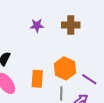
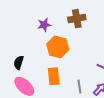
orange hexagon: (65, 68) -> (58, 47), moved

